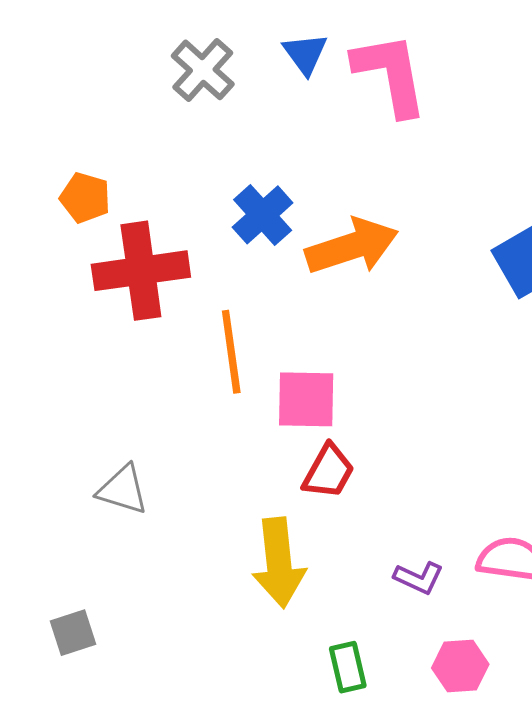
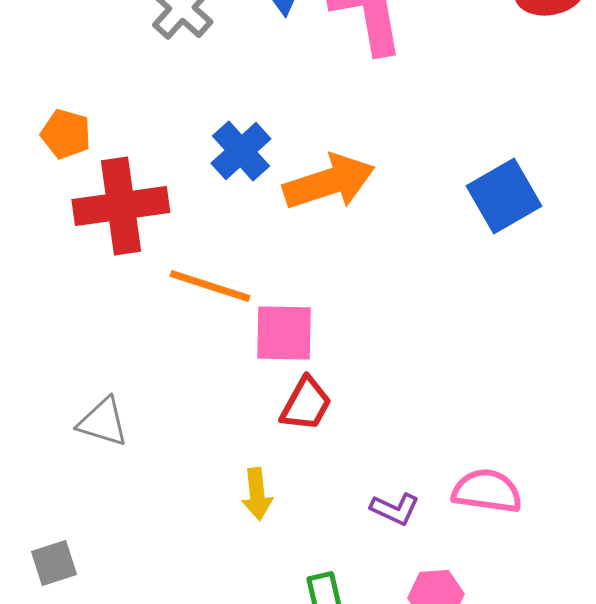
orange line: (231, 352) -> (210, 286), turned -64
yellow arrow: (279, 563) -> (257, 494), size x0.6

